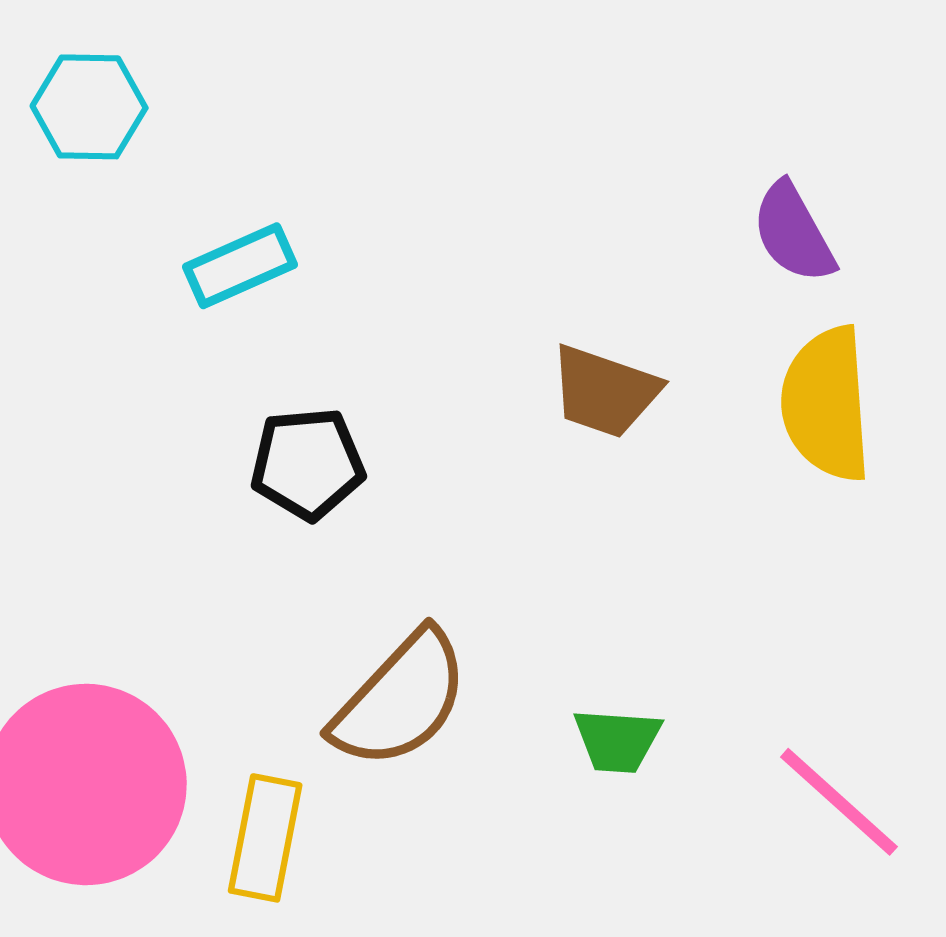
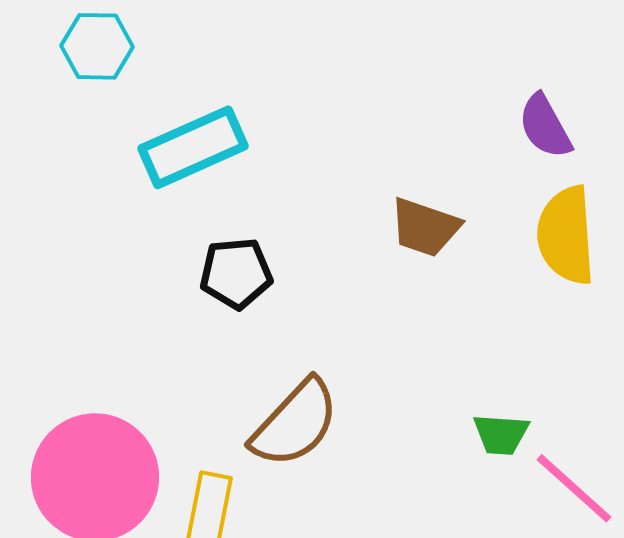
cyan rectangle: (240, 266) -> (193, 147), size x1.5
green trapezoid: (617, 740) -> (501, 434), moved

